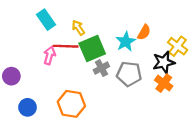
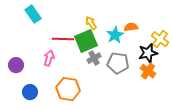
cyan rectangle: (46, 20) -> (33, 14), moved
yellow arrow: (78, 28) -> (91, 23), moved
orange semicircle: (144, 32) -> (131, 27), turned -128
pink arrow: (49, 55) -> (49, 58), moved

